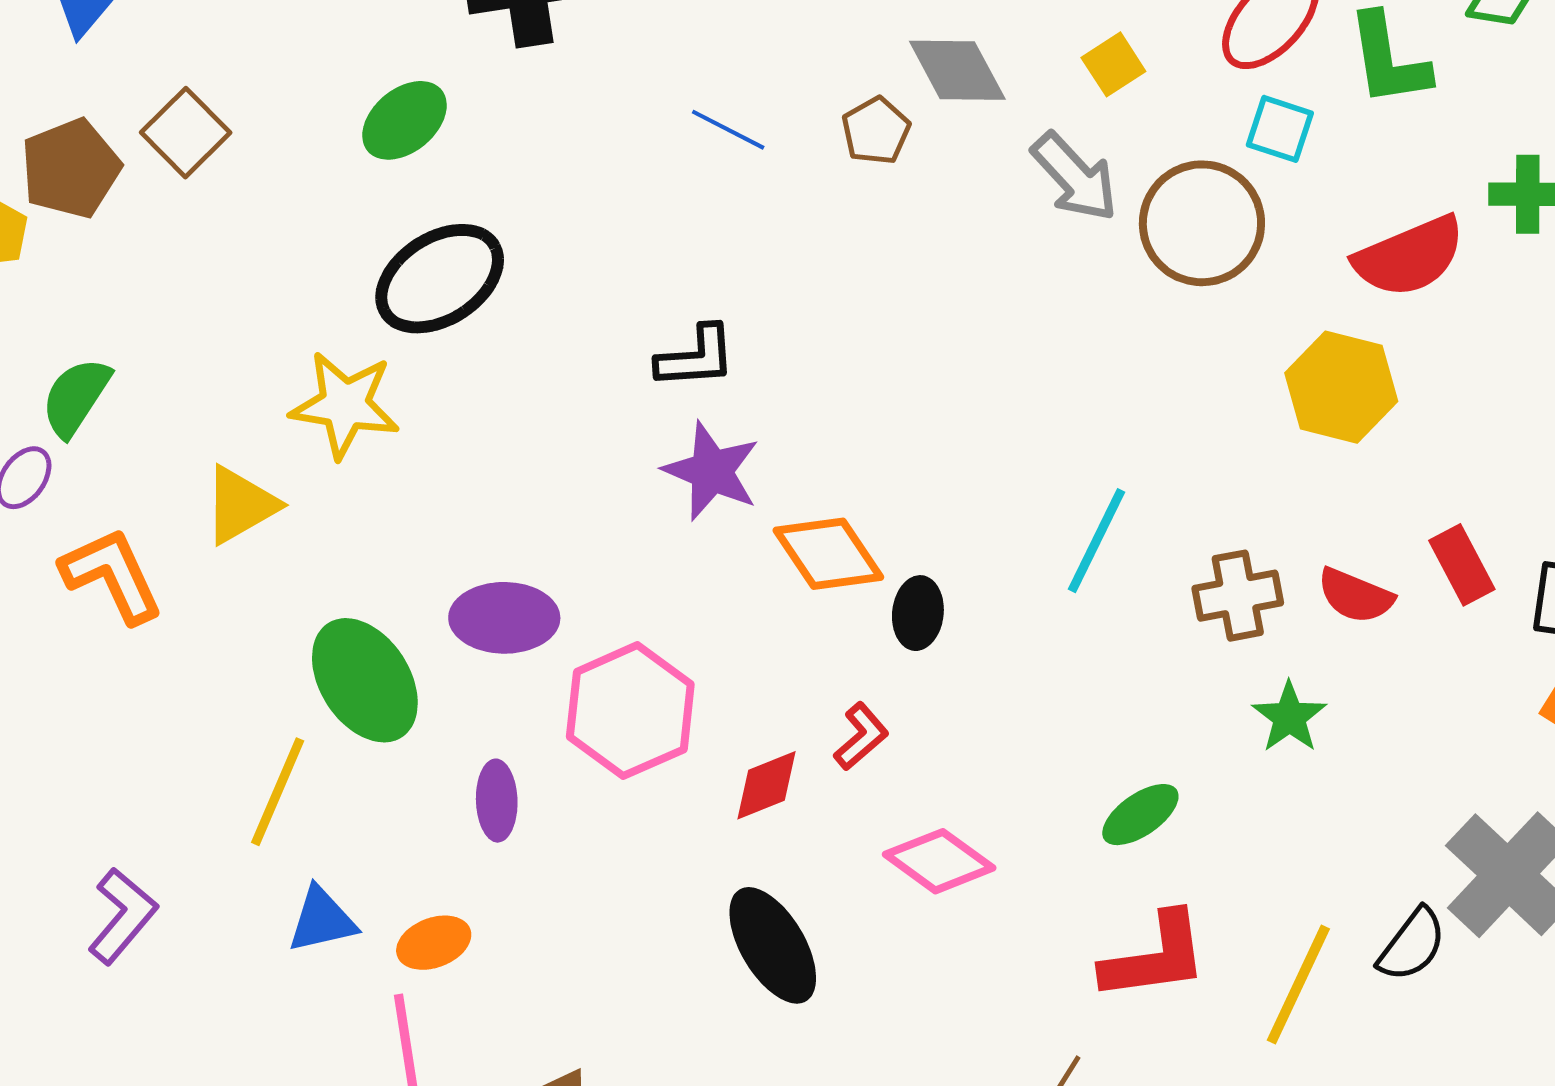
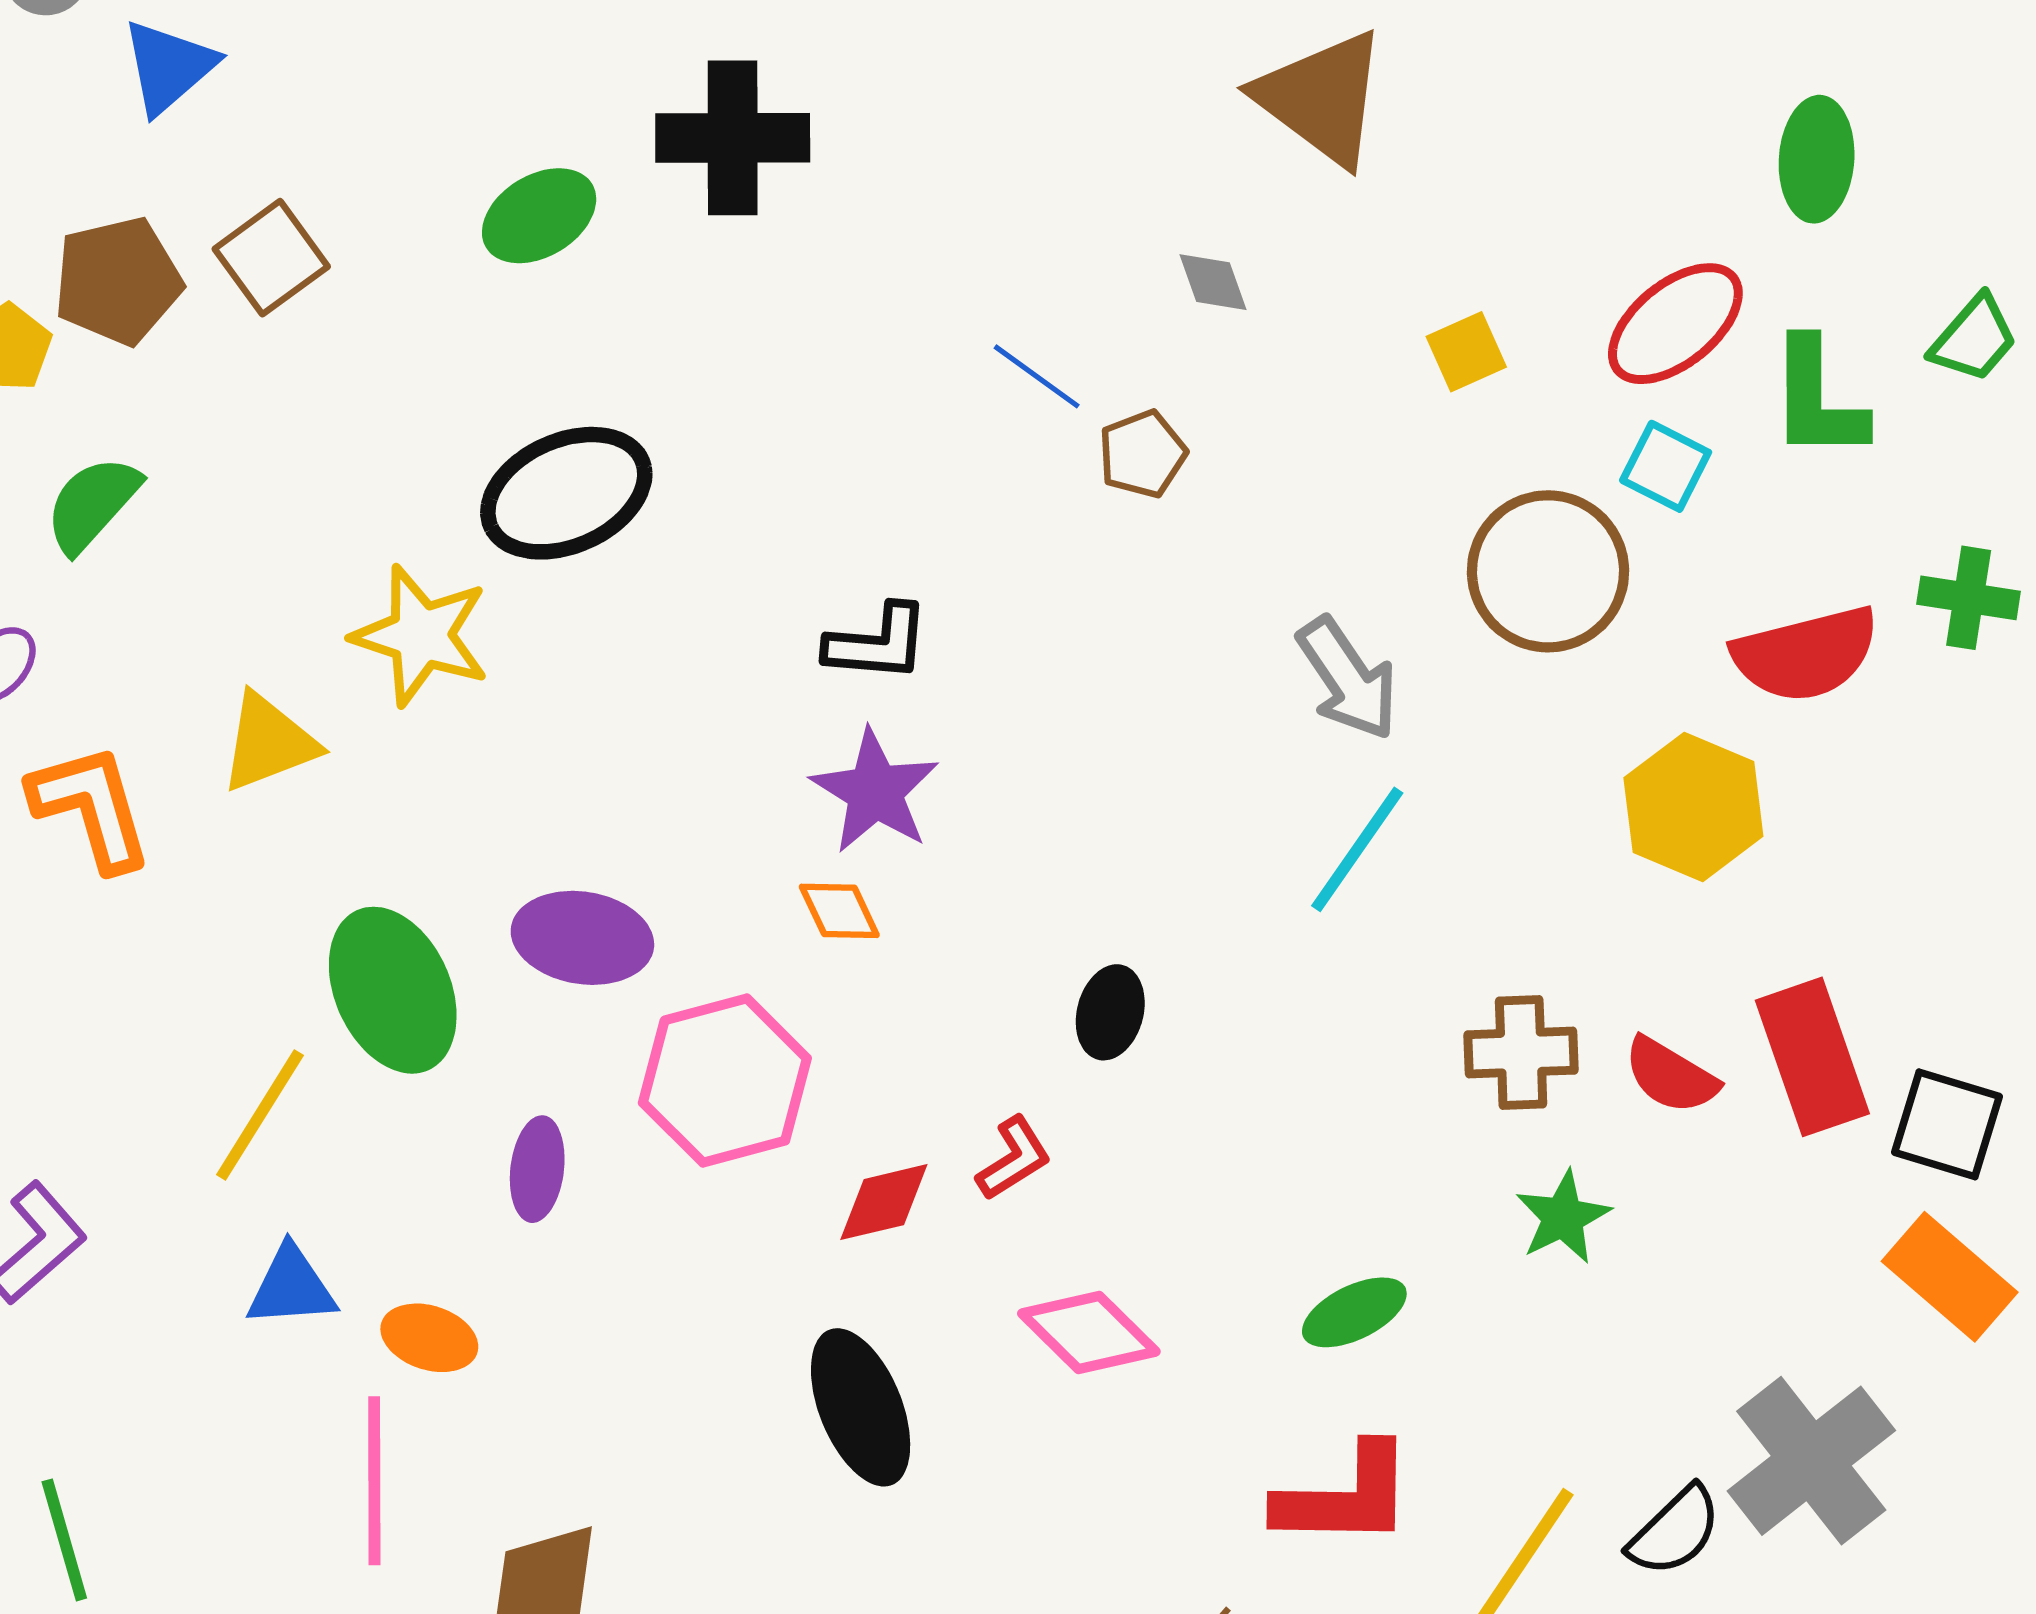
gray diamond: (957, 70) -> (1213, 282), moved, size x0.6
green ellipse: (404, 120) -> (539, 216), moved
blue line: (728, 130) -> (1037, 376), moved
brown pentagon: (876, 131) -> (1142, 454), moved
gray arrow: (1075, 177) -> (1348, 679), moved
green semicircle: (76, 397) -> (92, 504), moved
cyan line: (1097, 541) -> (1357, 849), moved
orange diamond: (828, 554) -> (839, 911), moved, size x0.6
red rectangle: (1462, 565) -> (1812, 1057), size x1.5
orange ellipse: (434, 943) -> (429, 1338), turned 30

